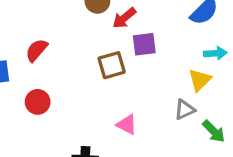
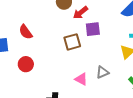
red semicircle: (37, 50) -> (26, 32), turned -77
gray triangle: (185, 110) -> (103, 72), moved

